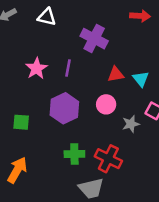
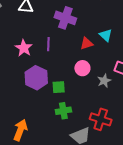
cyan triangle: (141, 79) -> (106, 35), moved
purple hexagon: (64, 108) -> (36, 78), moved
green square: (21, 122) -> (59, 87), moved
red cross: (108, 159) -> (101, 119), moved

